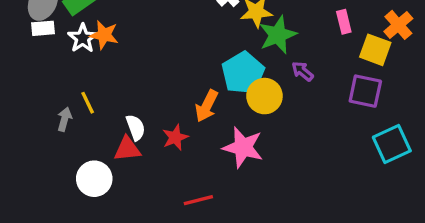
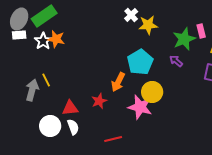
green star: (278, 35) -> (184, 39), moved
yellow circle: (264, 96) -> (152, 92), moved
gray arrow: (64, 119) -> (32, 90), size x1.5
white semicircle: (136, 127) -> (73, 127), moved

